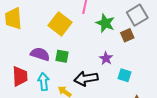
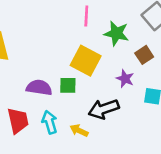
yellow square: (60, 24) -> (86, 61), moved
brown square: (127, 35) -> (144, 55), moved

